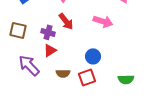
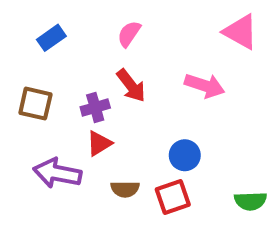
purple cross: (48, 32) -> (95, 107), turned -32
purple arrow: (29, 65) -> (57, 173), turned -35

